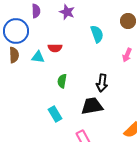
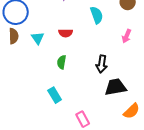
red semicircle: (55, 48) -> (66, 33), moved
cyan triangle: (38, 57) -> (38, 38), turned 48
black trapezoid: (92, 106) -> (116, 87), moved

